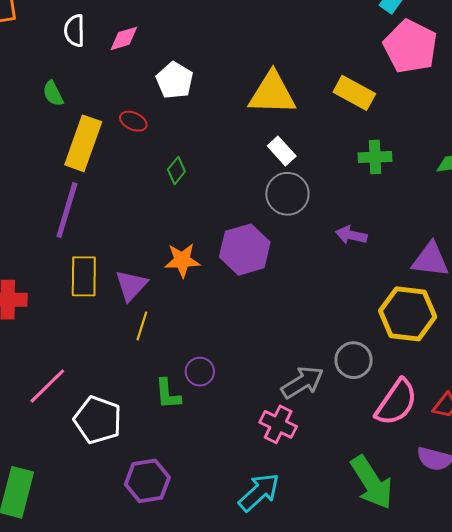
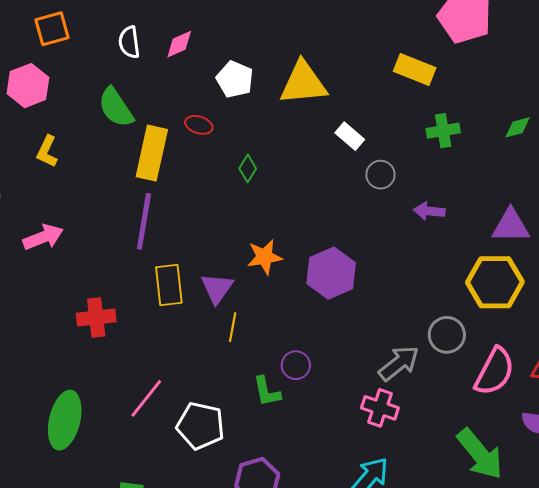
green semicircle: (53, 93) -> (116, 107), size x1.6
yellow triangle: (272, 93) -> (303, 83), moved
gray circle: (287, 194) -> (380, 175), moved, size x0.7
purple hexagon: (245, 250) -> (331, 273), moved

